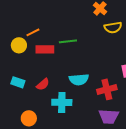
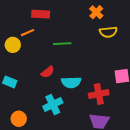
red rectangle: (45, 49) -> (41, 14), moved
red semicircle: (43, 84) -> (48, 72), moved
cyan cross: (62, 102) -> (53, 105), turned -30

